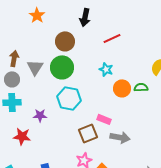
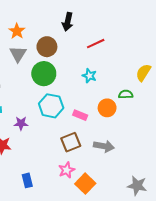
orange star: (37, 15) -> (17, 31), moved
gray triangle: (35, 67) -> (18, 54), moved
orange circle: (122, 88) -> (107, 108), moved
pink rectangle: (104, 119) -> (80, 115), moved

